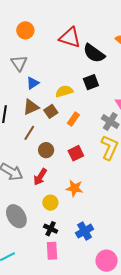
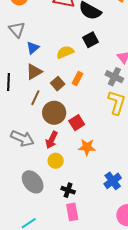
brown square: (51, 111) -> (58, 84), moved
brown circle: (46, 150) -> (54, 113), size x1.5
red square: (76, 153) -> (77, 123), moved
yellow circle: (50, 203) -> (56, 161), moved
blue cross: (85, 231) -> (113, 181), moved

